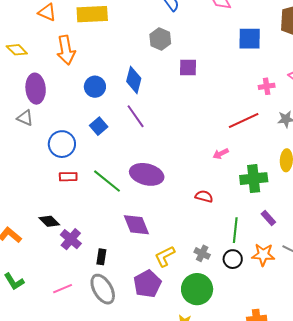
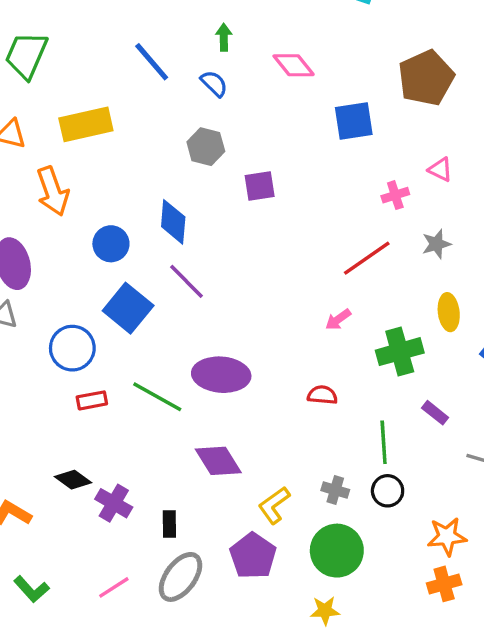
blue square: (99, 126) -> (128, 308), size x1.6
orange star: (263, 255) -> (447, 536), moved
gray ellipse: (103, 289) -> (181, 577), turned 76

